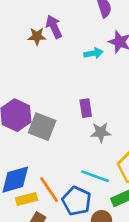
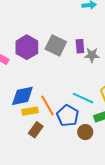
gray square: (42, 127) -> (56, 45), moved
gray star: (101, 132) -> (92, 55), moved

